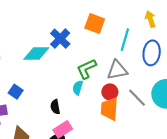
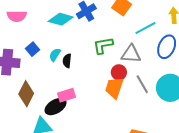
cyan line: (125, 40) -> (145, 28), turned 30
cyan semicircle: (78, 88) -> (55, 55), moved
black semicircle: (55, 107) -> (67, 61), moved

